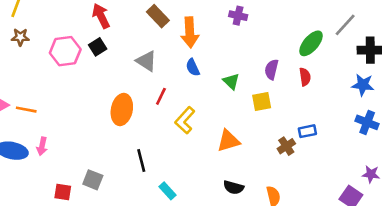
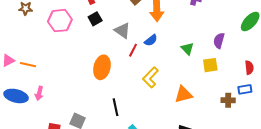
black square: (98, 47) -> (95, 19), moved
blue semicircle: (193, 67) -> (151, 40), moved, turned -104
red semicircle: (305, 77) -> (249, 68), moved
red line: (161, 96) -> (133, 50), moved
brown cross: (286, 146) -> (228, 100), turned 32

